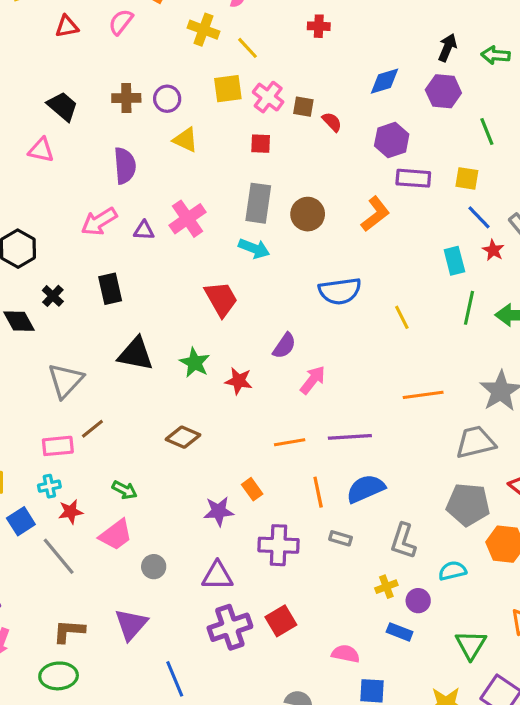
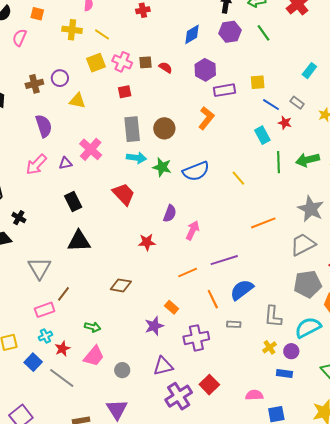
green line: (487, 132) -> (263, 33), moved
black rectangle: (110, 289) -> (73, 201), moved
green star: (195, 363) -> (162, 167), moved
cyan semicircle: (452, 571) -> (308, 328), size x1.5

